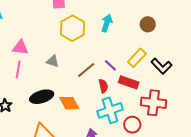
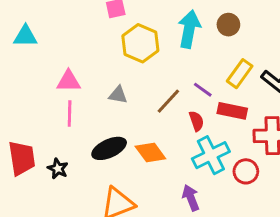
cyan arrow: (107, 23) -> (189, 29), size x1.4
brown circle: (148, 24) -> (228, 25), moved

